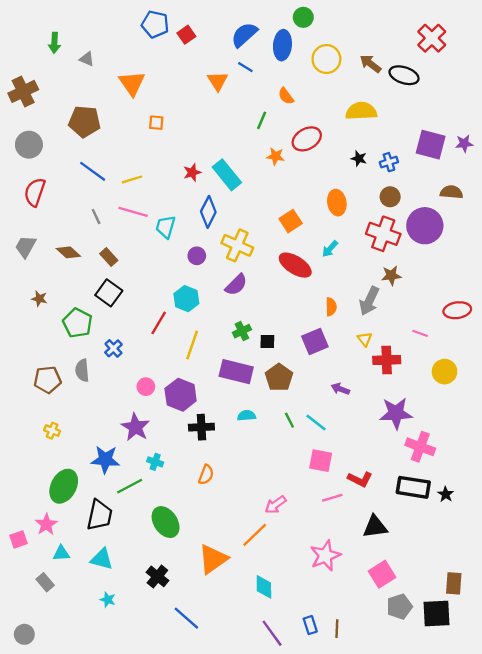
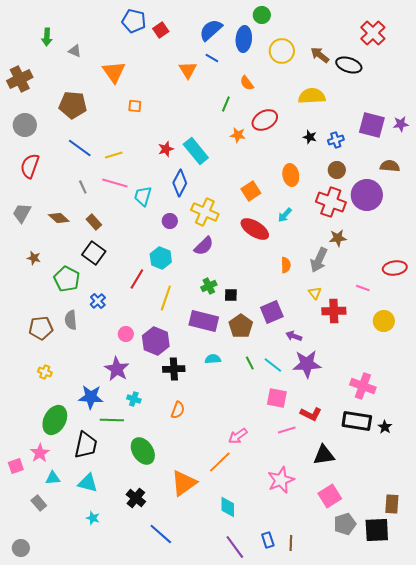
purple square: (315, 341) -> (272, 312), moved
purple star: (396, 413) -> (307, 364), moved
green line: (130, 486) -> (112, 420), turned 30

